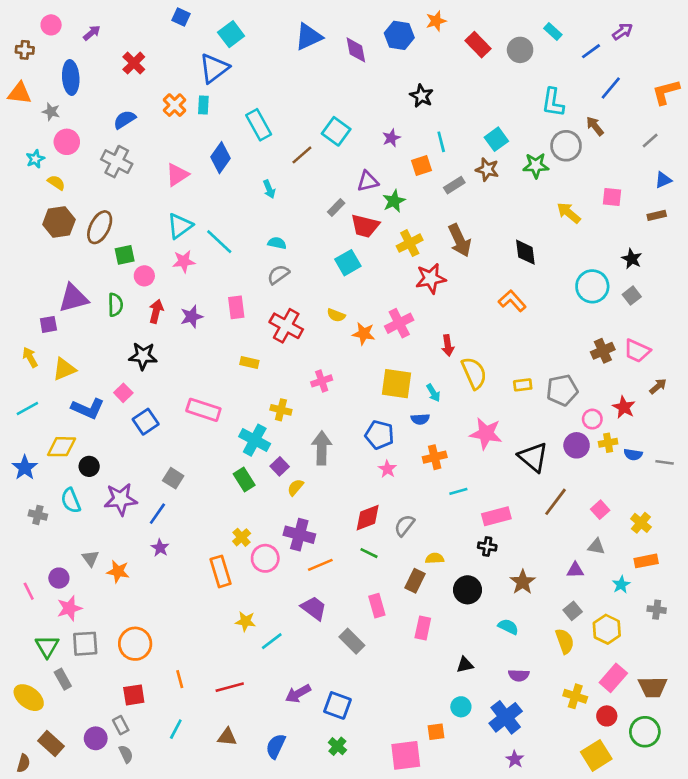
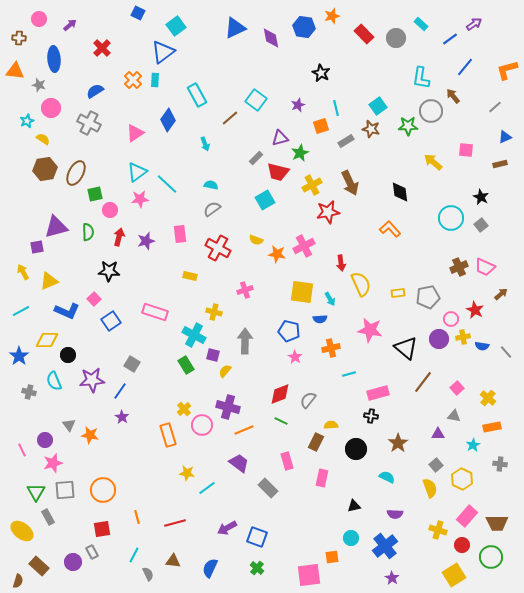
gray line: (665, 462) -> (506, 352), turned 40
purple square: (280, 466) -> (213, 355), turned -32
gray semicircle: (126, 754) -> (148, 574), moved

